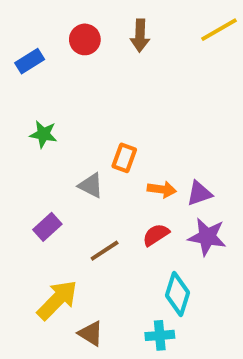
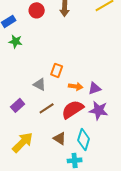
green star: (43, 134) -> (16, 41), moved
red semicircle: (156, 235) -> (73, 109), size x1.6
brown line: (105, 251) -> (47, 108), moved
brown triangle: (91, 333) -> (60, 138), moved

